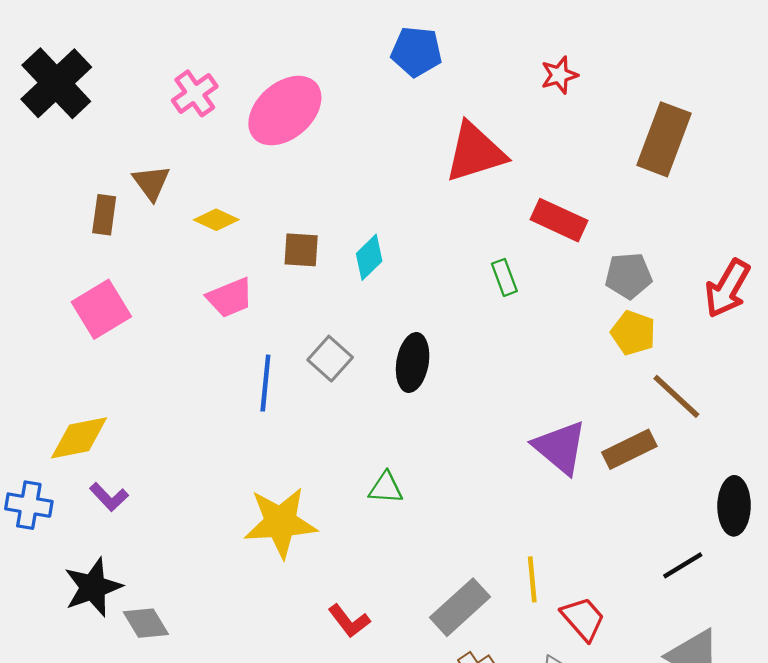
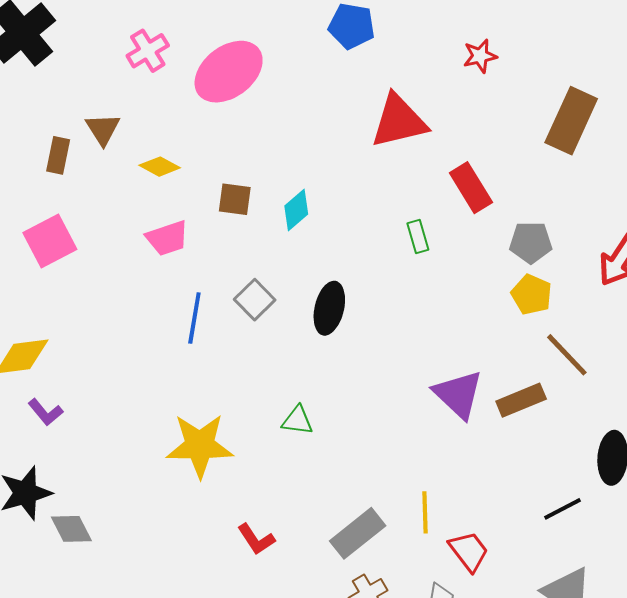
red rectangle: (559, 220) -> (471, 188), turned 30

